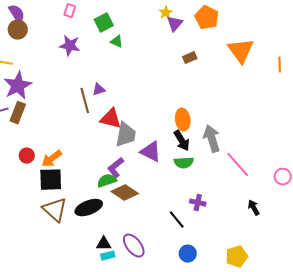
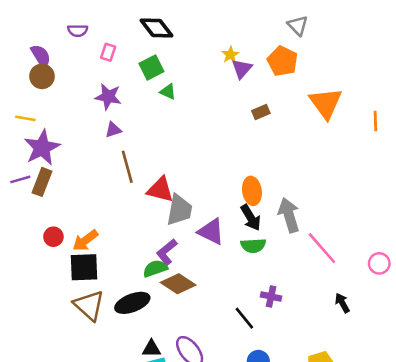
purple triangle: (99, 90) -> (113, 130), moved

